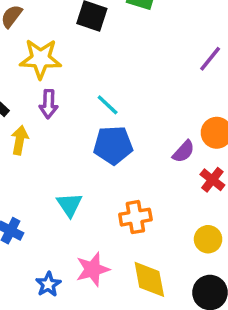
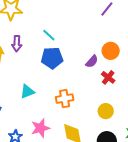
purple arrow: (49, 104) -> (17, 44), moved
cyan triangle: (69, 205) -> (27, 92), turned 42

